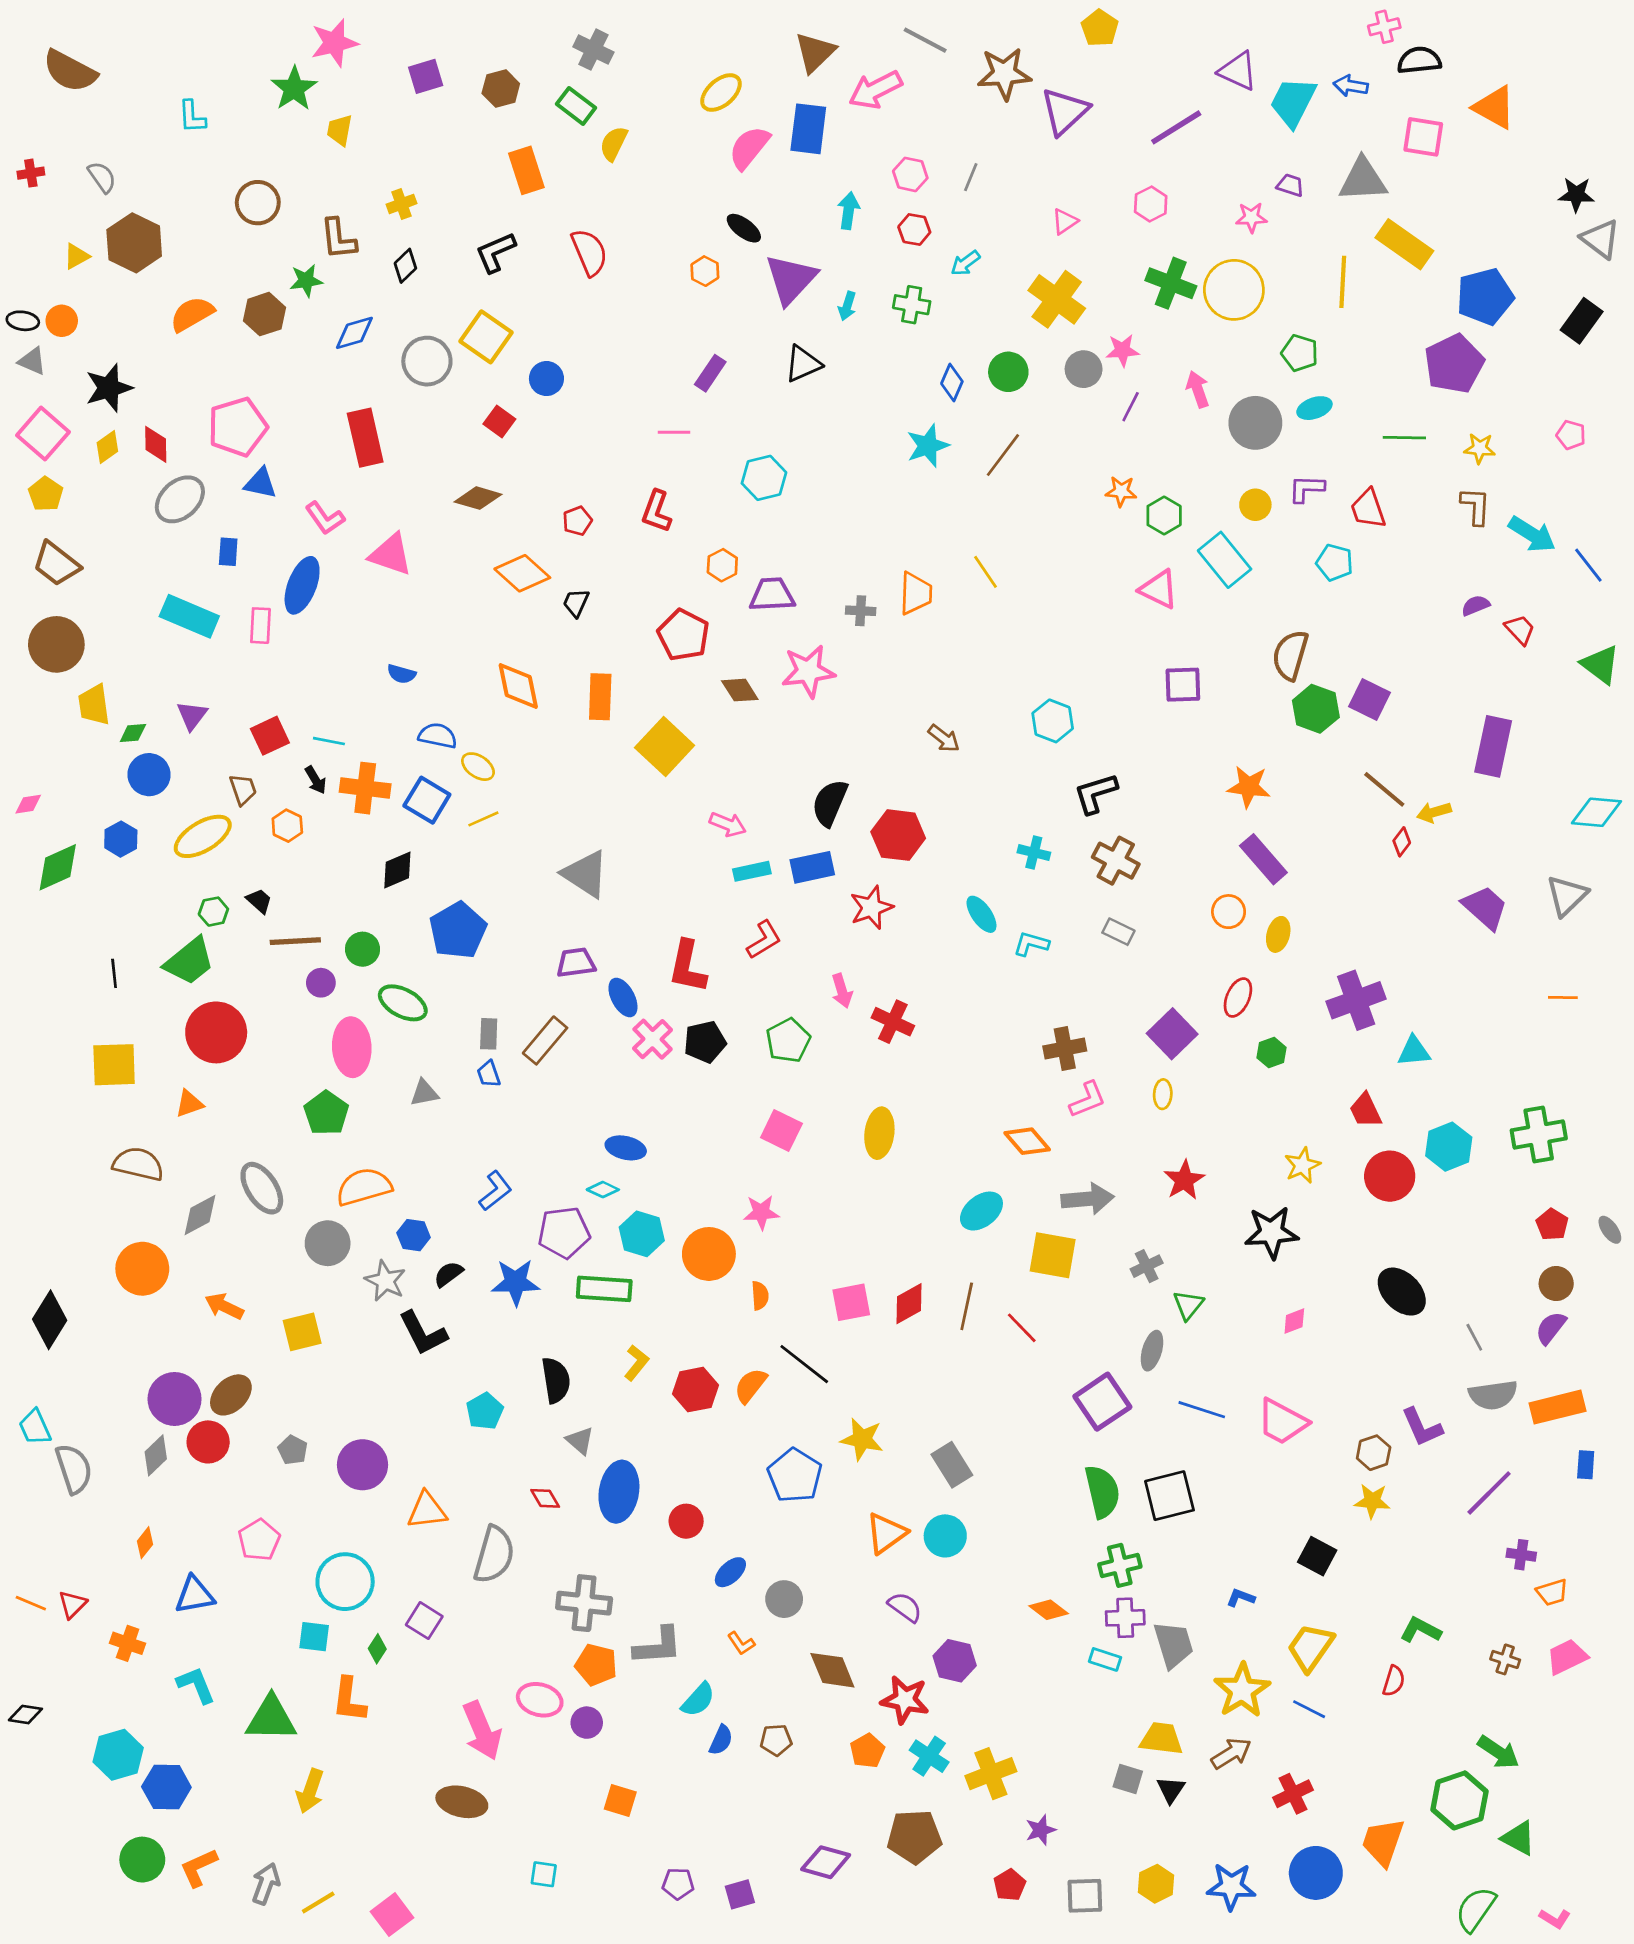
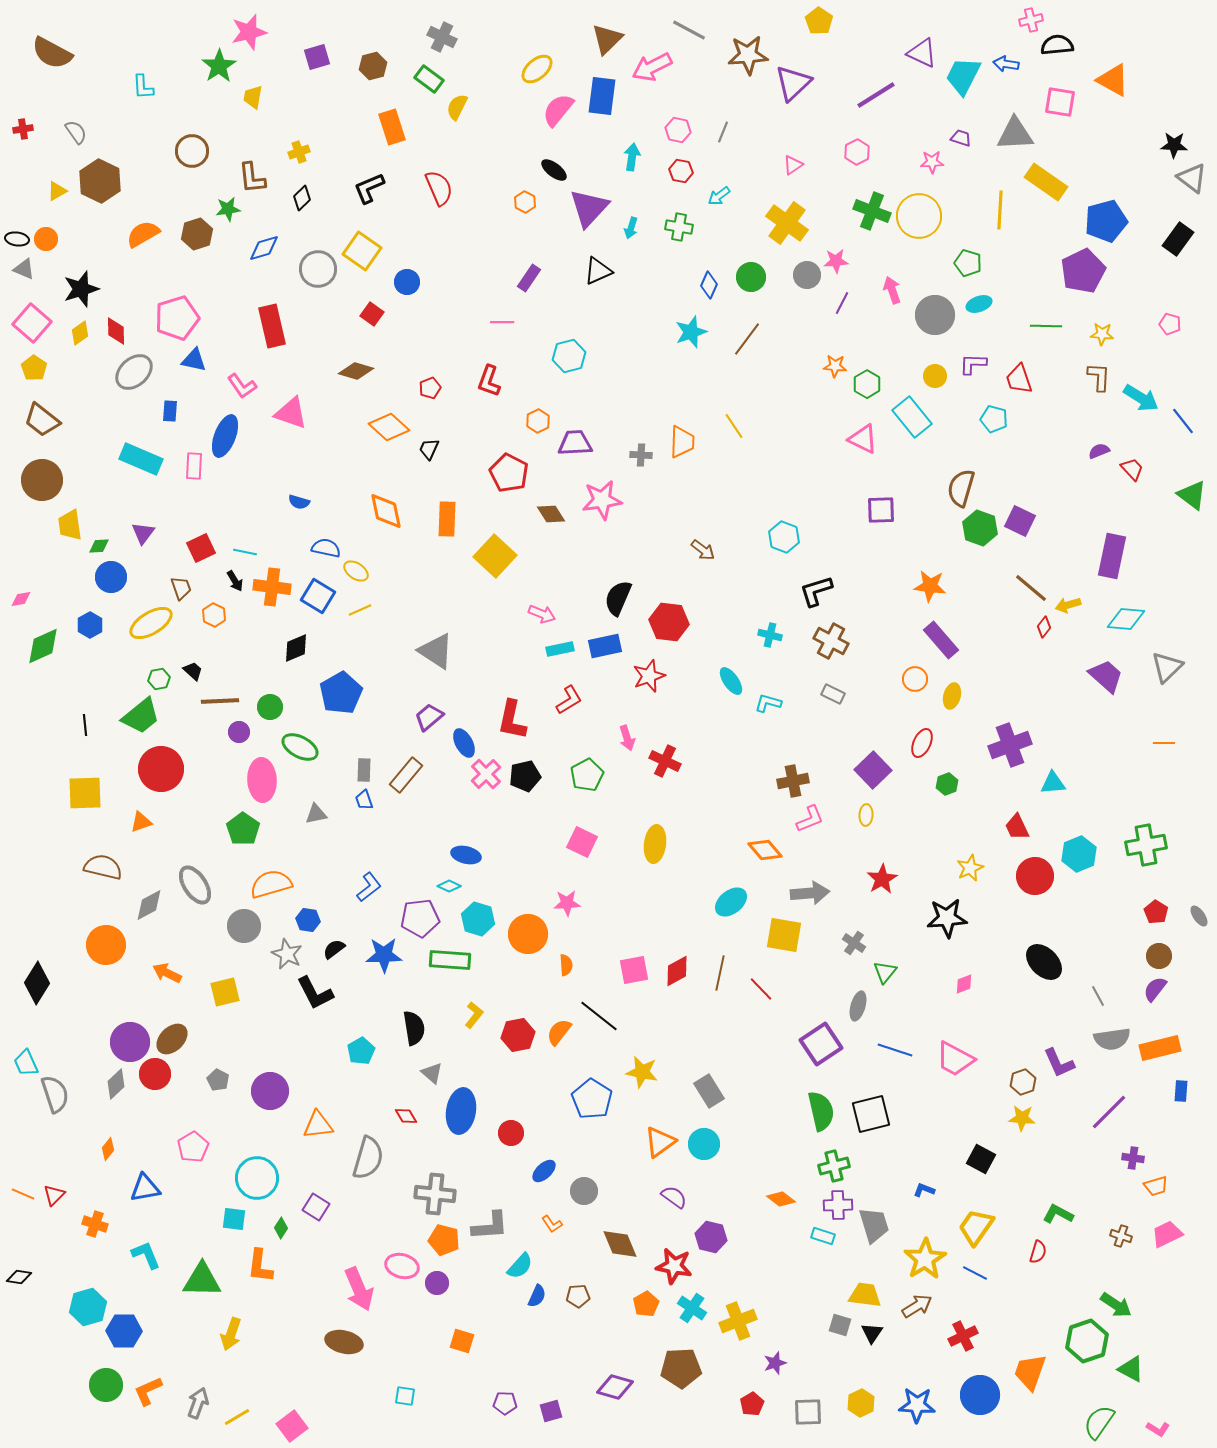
cyan diamond: (1596, 812) -> (1126, 619), moved
purple trapezoid: (576, 963) -> (429, 717), turned -32
gray cross: (1147, 1266) -> (854, 943), turned -30

